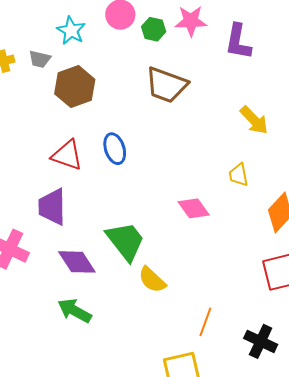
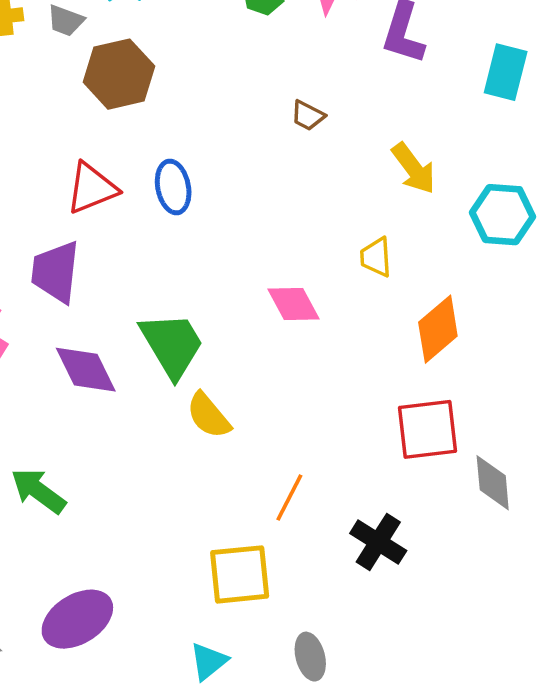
brown trapezoid: (166, 85) -> (308, 116), moved, size x0.5
red triangle: (67, 155) -> (92, 188), turned -48
green arrow: (75, 311) -> (38, 491), moved

